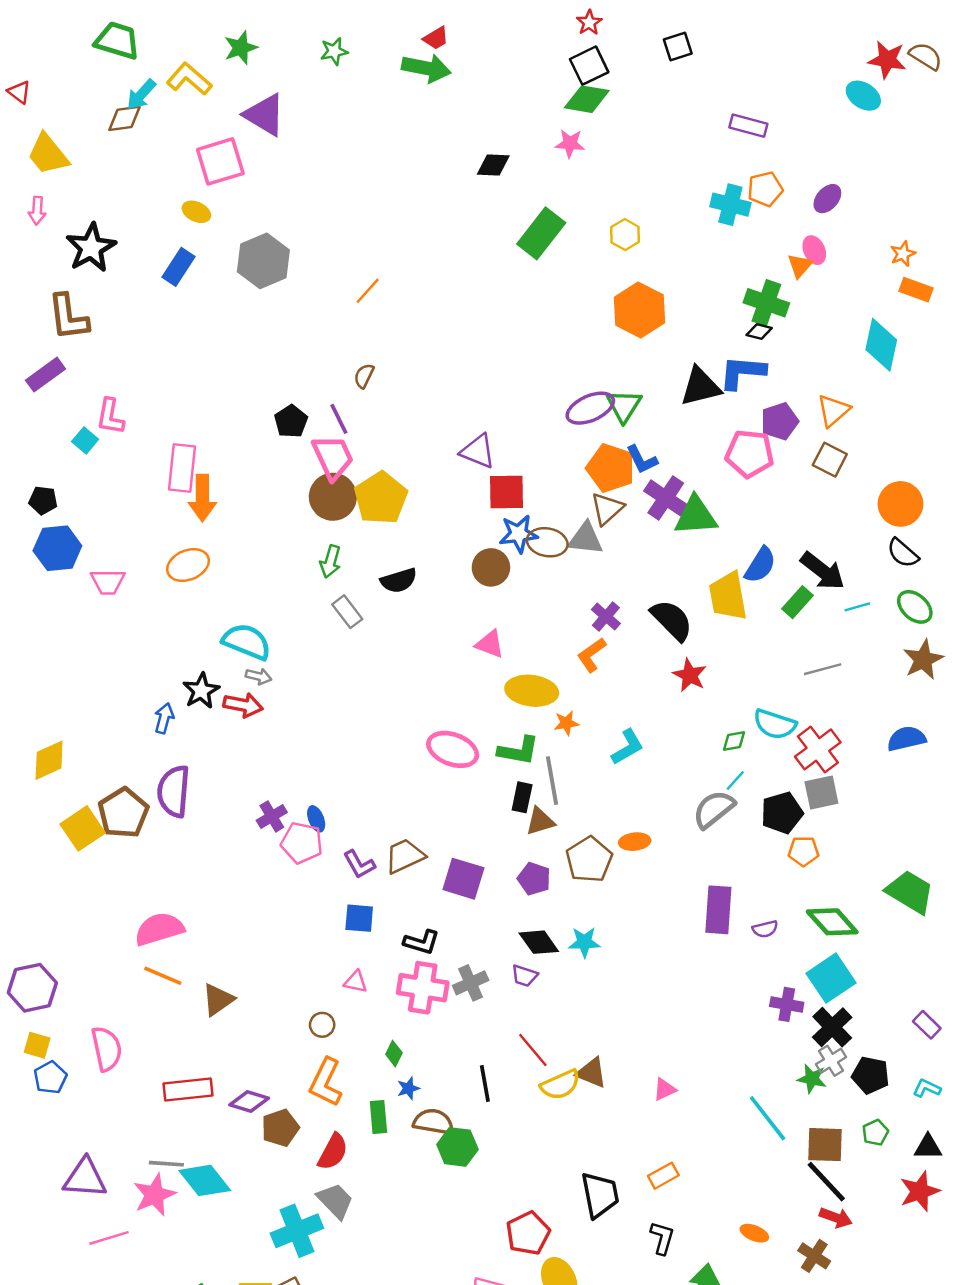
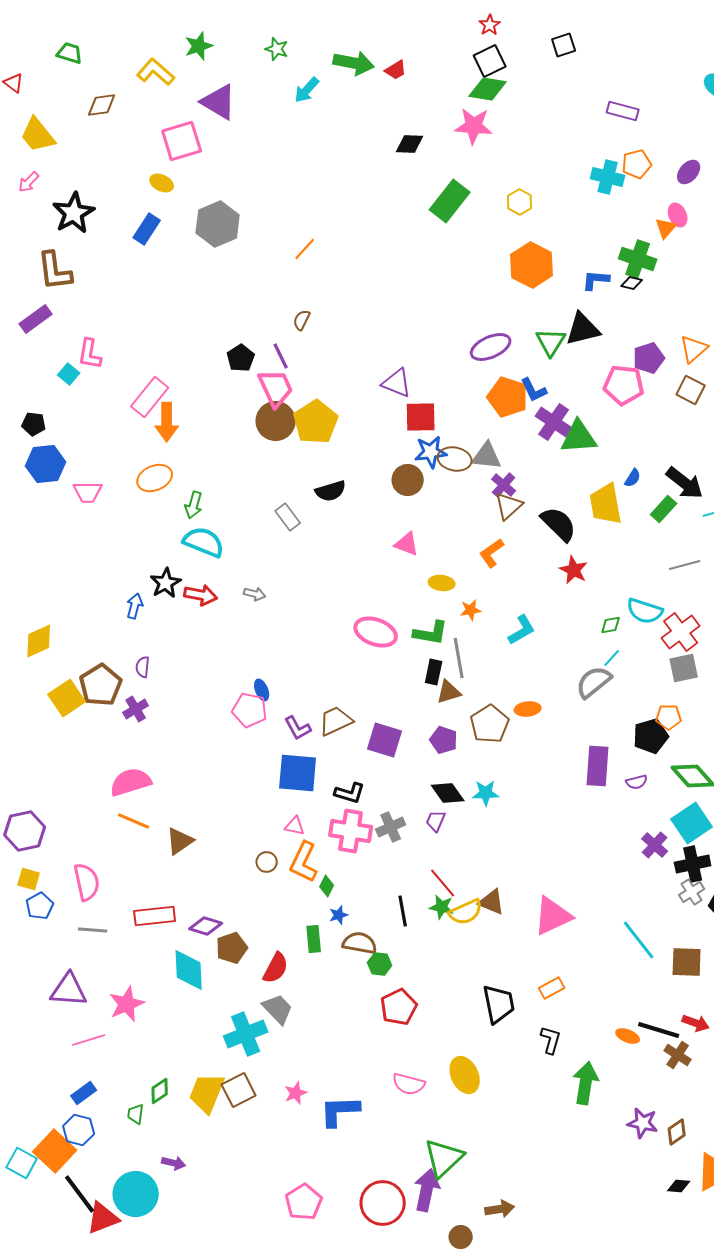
red trapezoid: (436, 38) -> (396, 70), moved
green trapezoid: (117, 41) -> (70, 53), moved, size x0.7
green star: (334, 51) -> (277, 49), turned 30
cyan arrow: (141, 94) -> (307, 90), moved
pink star: (570, 144) -> (474, 126), size x1.5
pink arrow: (37, 211) -> (29, 182), turned 40
blue L-shape: (742, 372) -> (596, 280), moved, size x0.7
green triangle: (624, 406) -> (551, 342), moved
pink rectangle: (182, 468) -> (150, 397), turned 33
brown triangle: (607, 509) -> (509, 506), moved
green arrow: (330, 561) -> (194, 505), moved
blue semicircle: (760, 565) -> (633, 478), size x0.6
purple cross: (606, 616) -> (504, 485), moved
gray arrow: (259, 676) -> (255, 594), moved
yellow ellipse: (532, 691) -> (442, 583), size x0.6
purple semicircle: (174, 791) -> (143, 667), size x0.5
black pentagon: (782, 813) -> (651, 736), moved
purple cross: (272, 816) -> (136, 709), moved
blue square: (359, 918) -> (298, 773), size x1.6
purple trapezoid: (524, 976) -> (436, 821), turned 95
purple cross: (787, 1004) -> (655, 845), turned 32
black cross: (832, 1027) -> (693, 864), turned 32
green star: (812, 1079) -> (442, 907), moved
orange L-shape: (326, 1082) -> (304, 862), moved
pink triangle: (665, 1089) -> (553, 916), size x2.0
green hexagon: (457, 1147) -> (380, 964), size x0.7
gray line: (166, 1164) -> (93, 930), moved
cyan diamond: (205, 1180) -> (189, 970), moved, turned 36
black line: (826, 1182) -> (659, 1030), moved, turned -30
red pentagon: (528, 1233) -> (399, 1007), moved

